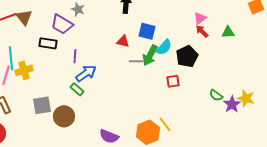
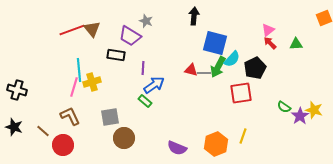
blue square: (147, 31) -> (215, 43), size x1.4
red triangle: (123, 41) -> (191, 70), moved
red square: (173, 81) -> (241, 93), size x1.6
brown circle: (64, 116) -> (124, 138), moved
yellow line: (165, 124) -> (243, 136), moved, turned 56

